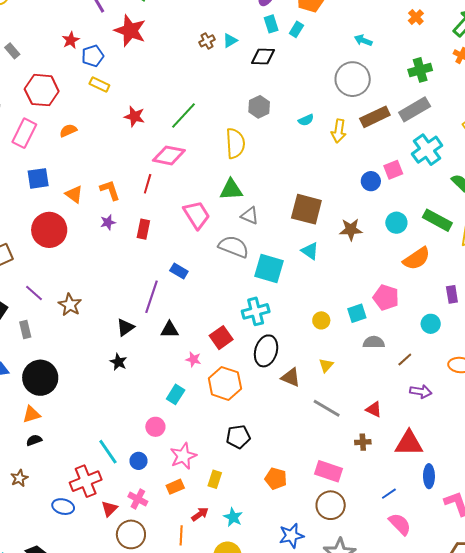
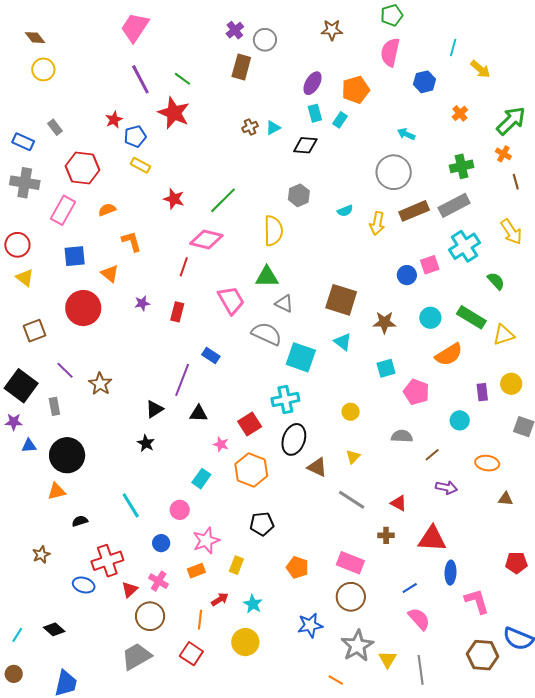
orange L-shape: (110, 190) -> (131, 241), moved
cyan square: (357, 313) -> (386, 368), moved
black semicircle: (34, 440) -> (80, 521), moved
cyan line: (108, 452) -> (131, 505), moved

